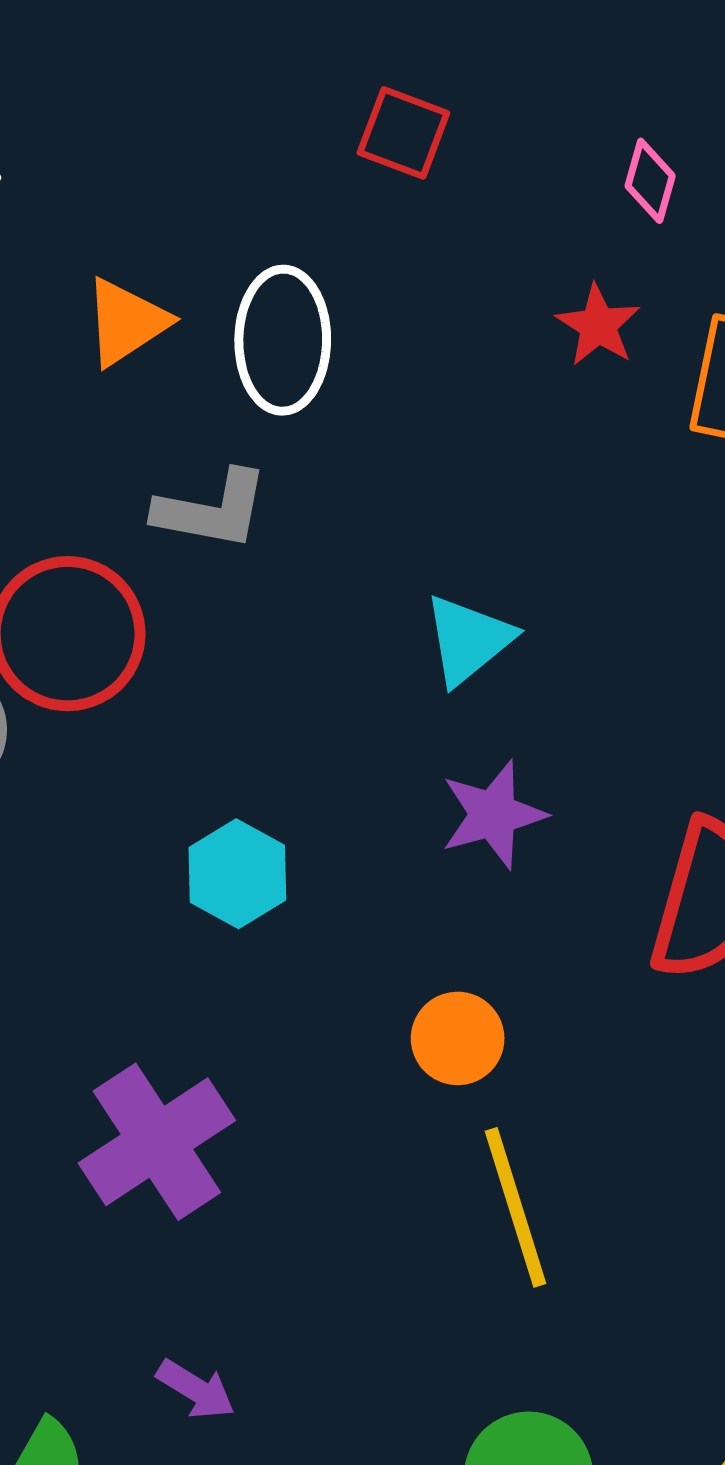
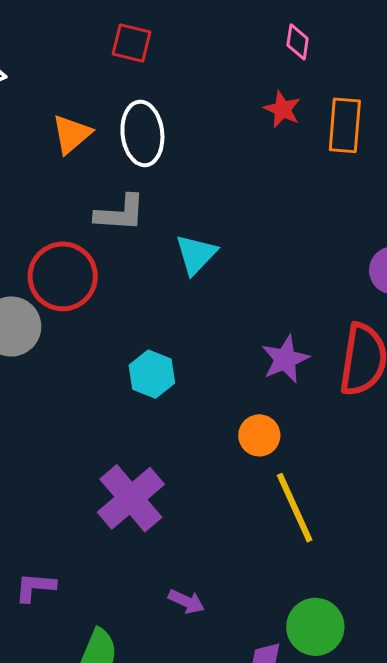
red square: (403, 133) -> (132, 43), moved
cyan triangle: (468, 640) -> (196, 254), moved
purple star: (493, 815) -> (285, 359), moved
purple arrow: (196, 1389) -> (186, 602), moved

